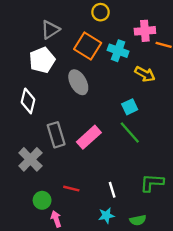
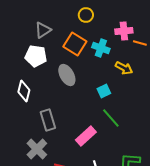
white pentagon: (42, 60) -> (36, 56), turned 30
cyan square: (130, 107) -> (104, 91), moved
pink rectangle: (89, 137) -> (86, 136), moved
gray cross: (30, 159) -> (37, 149), moved

